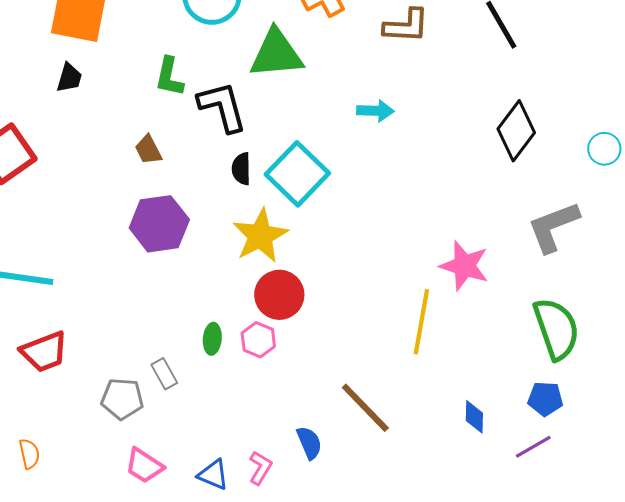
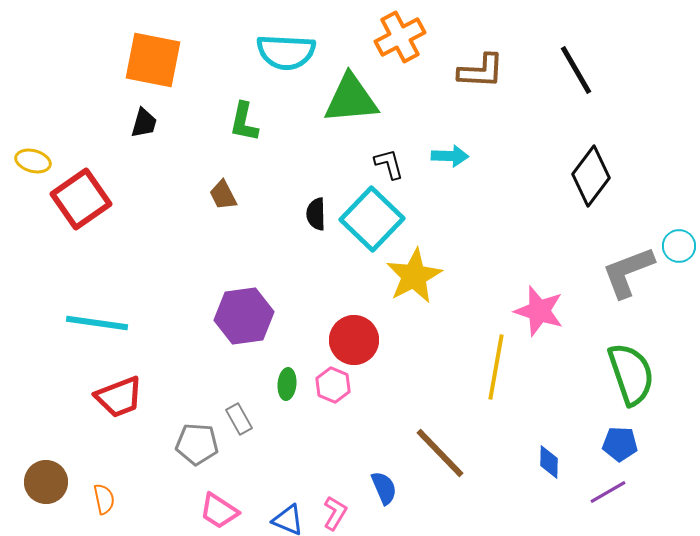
black L-shape: (222, 107) -> (389, 164), moved, size x0.6
cyan circle: (604, 149) -> (679, 246), moved
purple hexagon: (159, 224) -> (244, 316), moved
yellow star: (260, 236) -> (414, 276), moved

